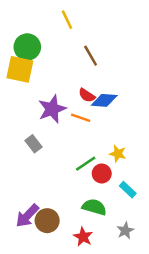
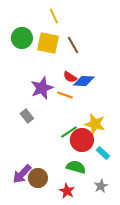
yellow square: (20, 69) -> (48, 43), moved
yellow star: (118, 154) -> (95, 124), size x1.5
red circle: (102, 174) -> (82, 140), size x1.5

